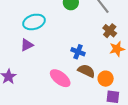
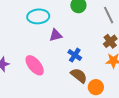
purple triangle: (27, 45) -> (56, 35), moved
pink ellipse: (60, 78) -> (35, 65), moved

